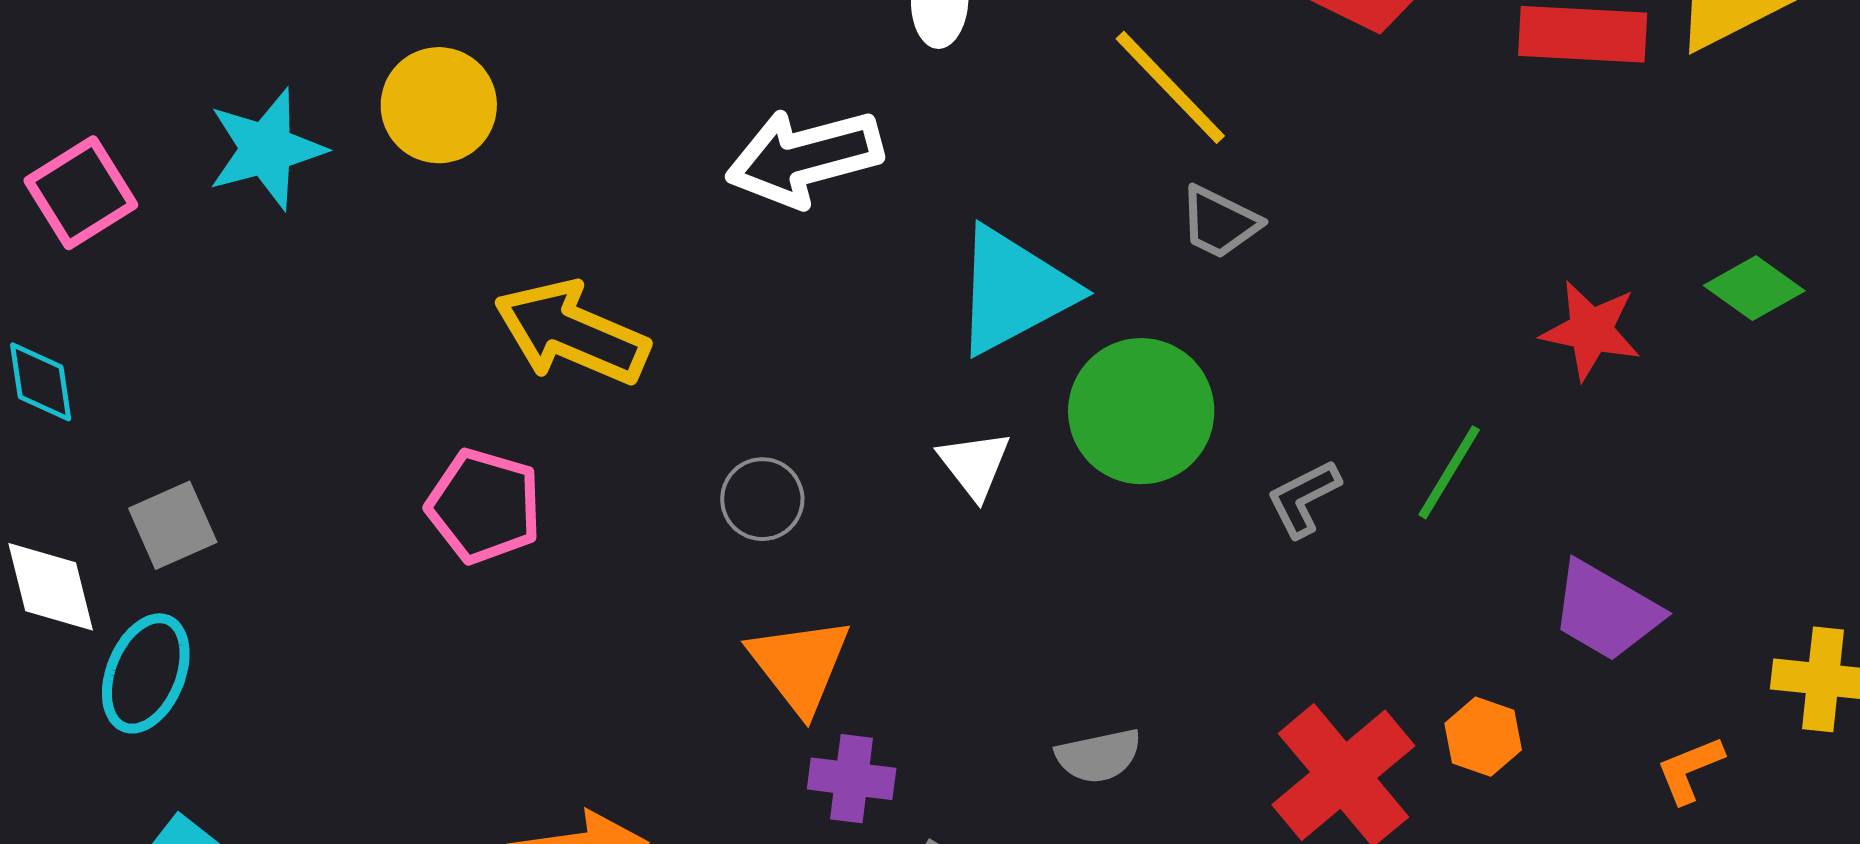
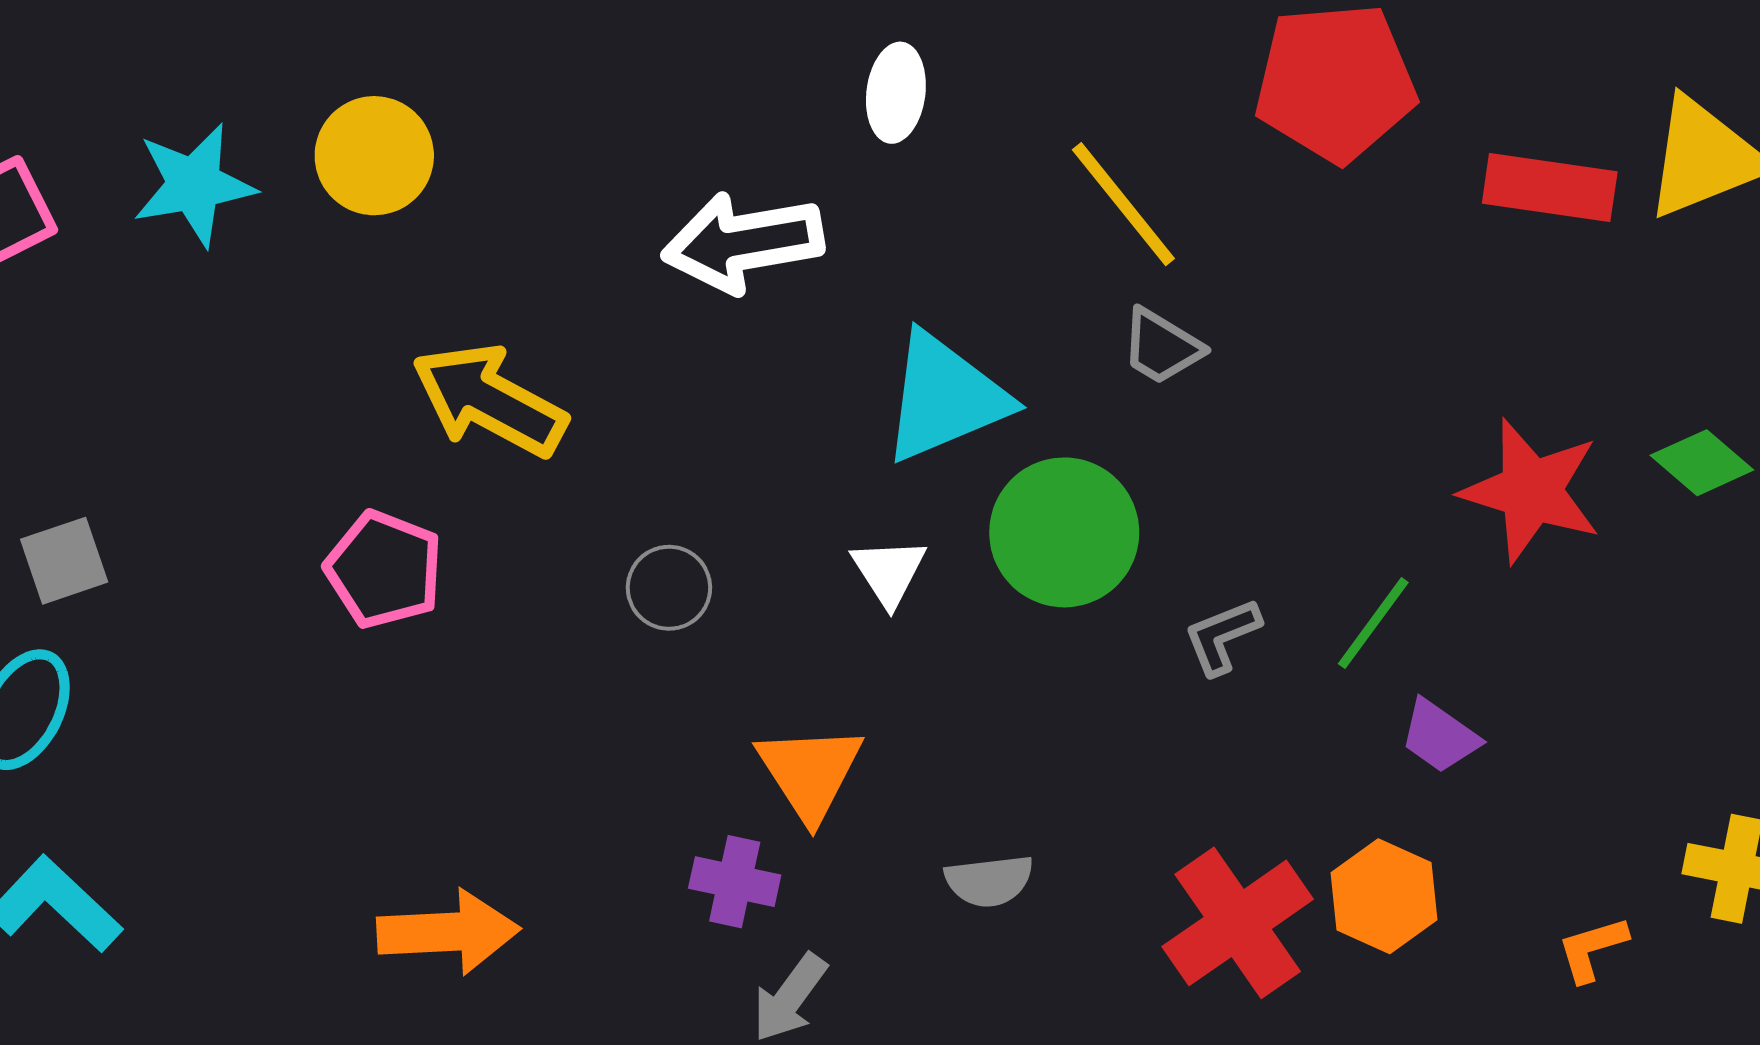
red star: (1591, 330) -> (1531, 491), size x1.4
purple trapezoid: (1606, 611) -> (1440, 736), moved, size x0.7
orange triangle: (800, 665) -> (810, 772), moved
orange hexagon: (1483, 737) -> (1384, 896), size x1.4

